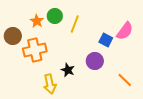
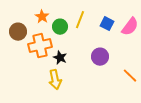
green circle: (55, 16) -> (60, 27), moved
blue square: (106, 40) -> (107, 24), moved
black star: (68, 70) -> (60, 58), moved

